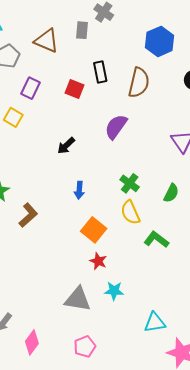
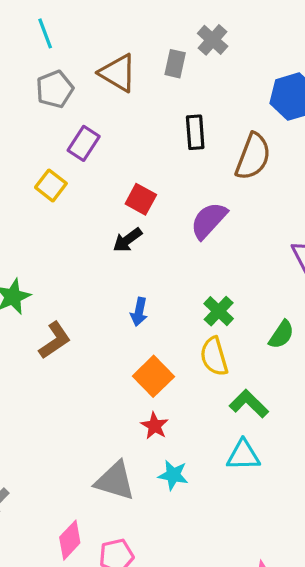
red square: (74, 89) -> (141, 199), moved
cyan triangle: (155, 323) -> (243, 455), moved
pink diamond: (32, 342) -> (70, 540), moved

